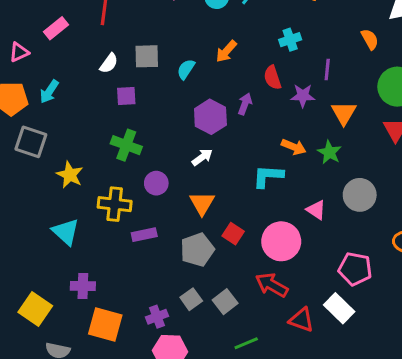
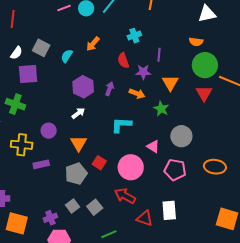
orange semicircle: (370, 39) -> (196, 42), moved, turned 128
gray square: (147, 56) -> (41, 48), turned 30
purple square: (126, 96) -> (28, 74), size x1.5
purple arrow: (245, 104) -> (109, 89), moved
green cross: (126, 145) -> (15, 104), moved
orange arrow: (294, 147) -> (137, 94), moved
pink pentagon: (355, 269) -> (175, 170), moved
white rectangle: (339, 308) -> (169, 210), turned 42

